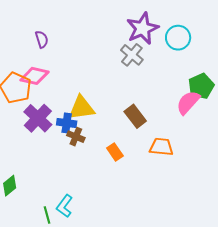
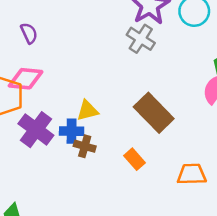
yellow triangle: (82, 108) -> (87, 111), size x0.7
brown rectangle: (135, 116) -> (154, 113), size x1.4
orange trapezoid: (161, 147) -> (192, 174), moved

